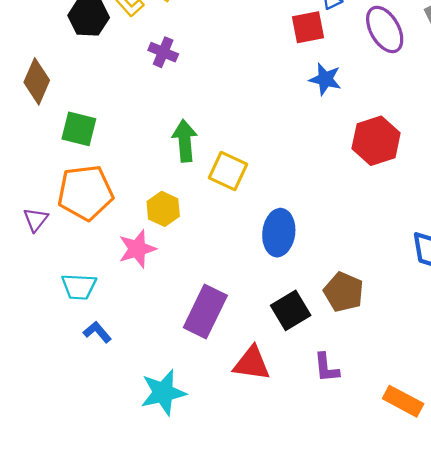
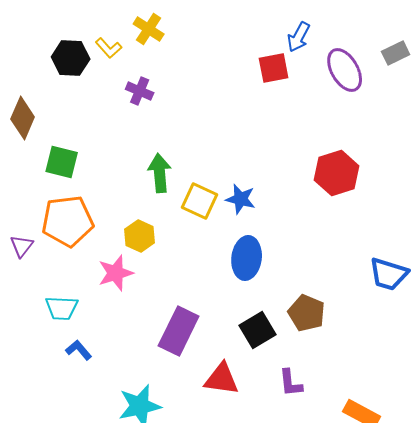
blue star: (325, 79) -> (241, 199), moved

